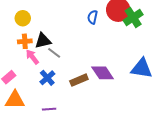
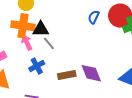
orange cross: (25, 41) -> (23, 26), size x1.6

